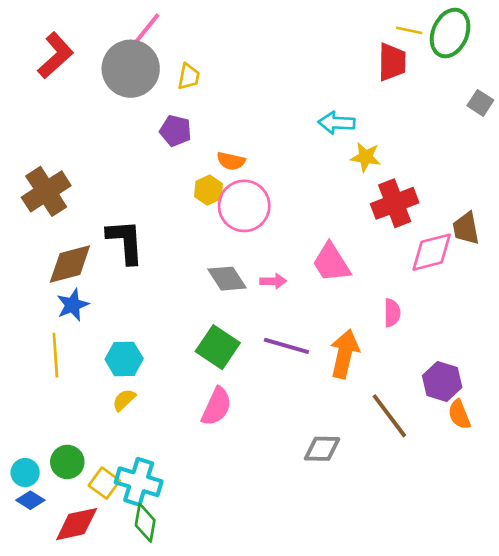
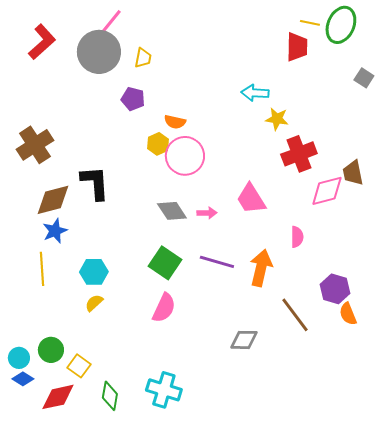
cyan cross: (139, 482) -> (164, 390), moved

